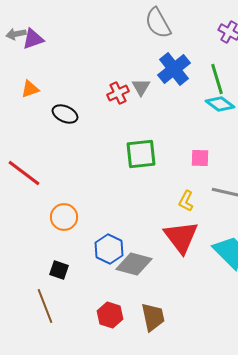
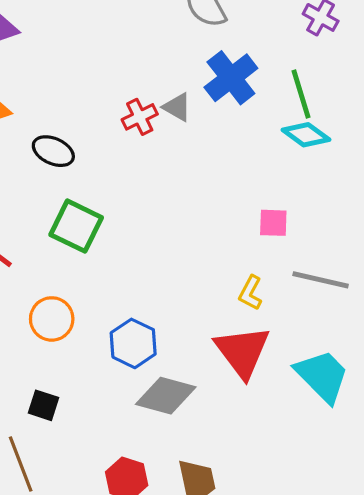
gray triangle: (141, 87) -> (177, 107), turned -30
green square: (141, 154) -> (76, 226), moved, turned 32
blue hexagon: (109, 249) -> (133, 343), moved

